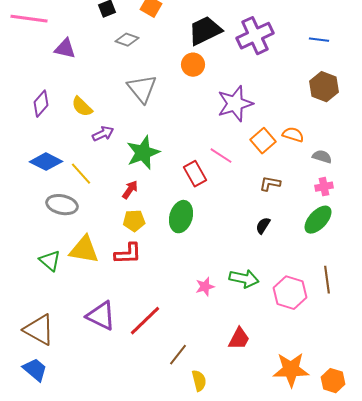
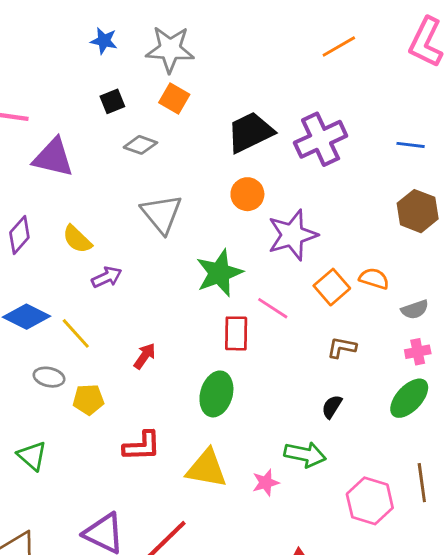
purple triangle: (65, 49) -> (53, 158), size x1.4
orange circle: (193, 65) -> (247, 194), moved
green star: (143, 153) -> (219, 273), moved
gray semicircle: (322, 157) -> (415, 310), turned 144
red rectangle: (195, 174) -> (236, 333), turned 30
gray ellipse: (62, 205) -> (49, 377), size x0.7
yellow pentagon: (134, 221) -> (88, 400), moved
yellow triangle: (84, 250) -> (207, 469), moved
green arrow: (244, 279) -> (305, 454), moved
pink star: (205, 287) -> (266, 483), moved

